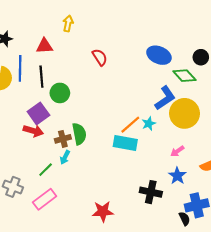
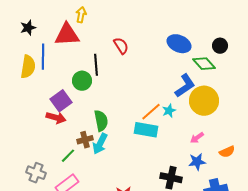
yellow arrow: (68, 23) -> (81, 15), moved
red triangle: (45, 46) -> (67, 35), size x1.5
black line: (41, 77) -> (96, 65), moved
brown cross: (63, 139) -> (85, 140), moved
cyan arrow: (65, 157) -> (100, 144), moved, size x1.5
blue star: (177, 176) -> (197, 162), turned 30

